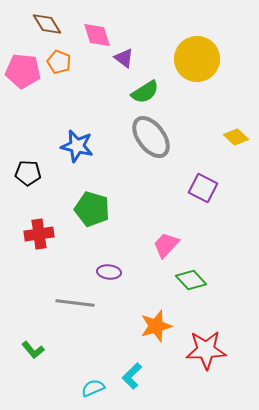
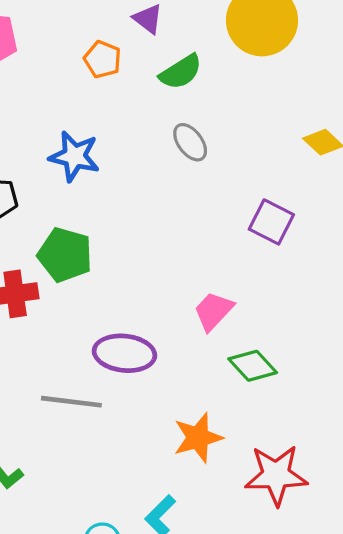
orange pentagon: (59, 62) -> (103, 59), moved
gray ellipse: (151, 137) -> (190, 142), size x0.6
green pentagon: (92, 209) -> (65, 255), moved
purple ellipse: (109, 272) -> (124, 353), size x1.6

